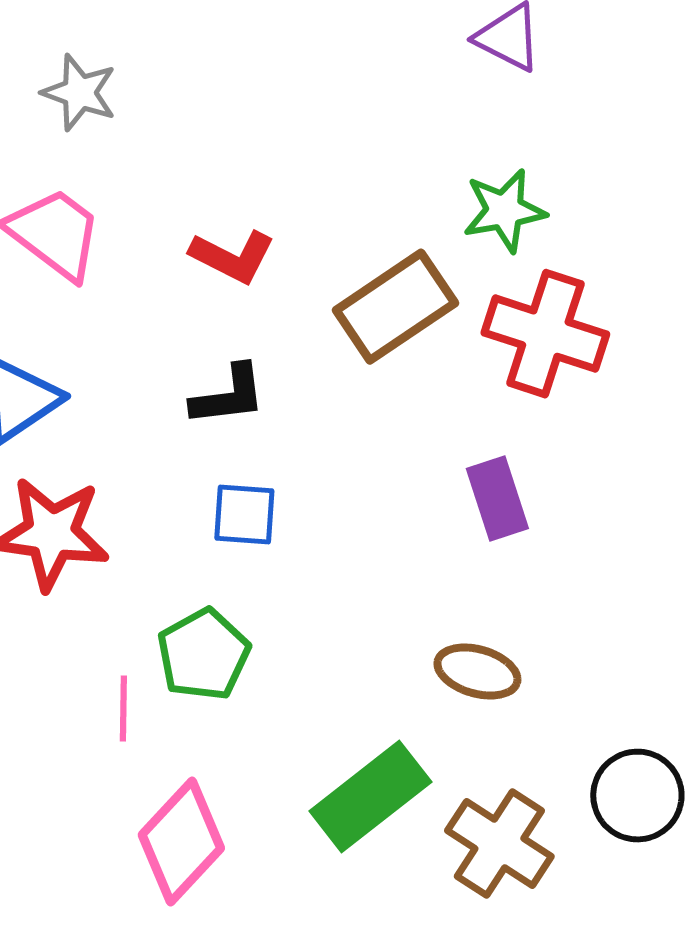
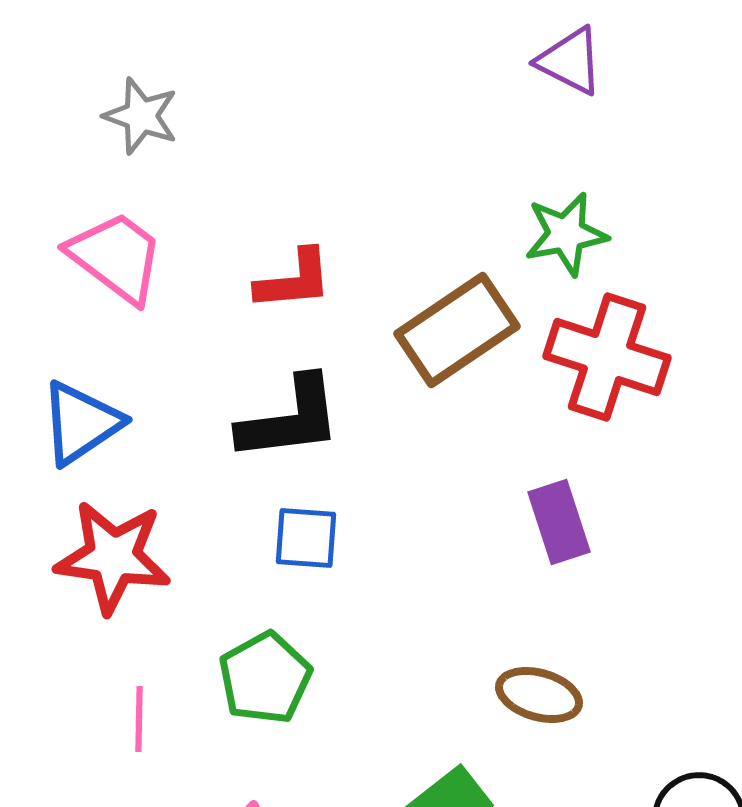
red L-shape: (232, 257) -> (294, 280), turned -32
black L-shape: (228, 396) -> (290, 419), size x1.4
pink line: (123, 709) -> (139, 719), moved

